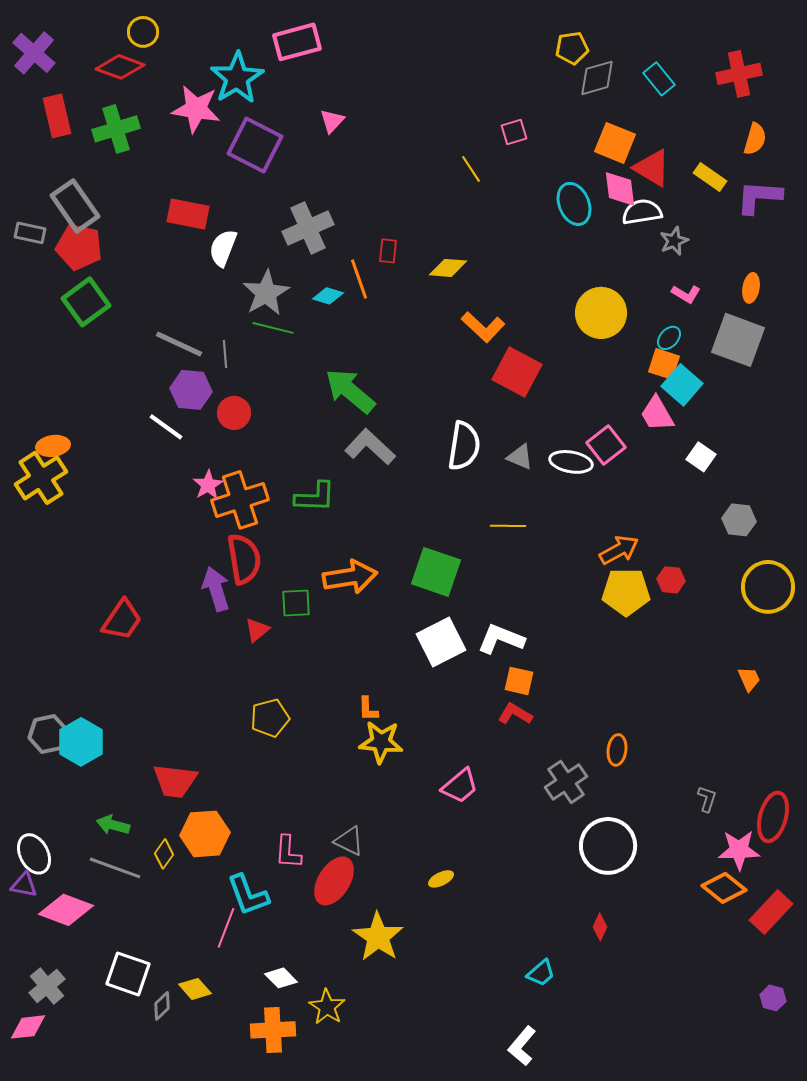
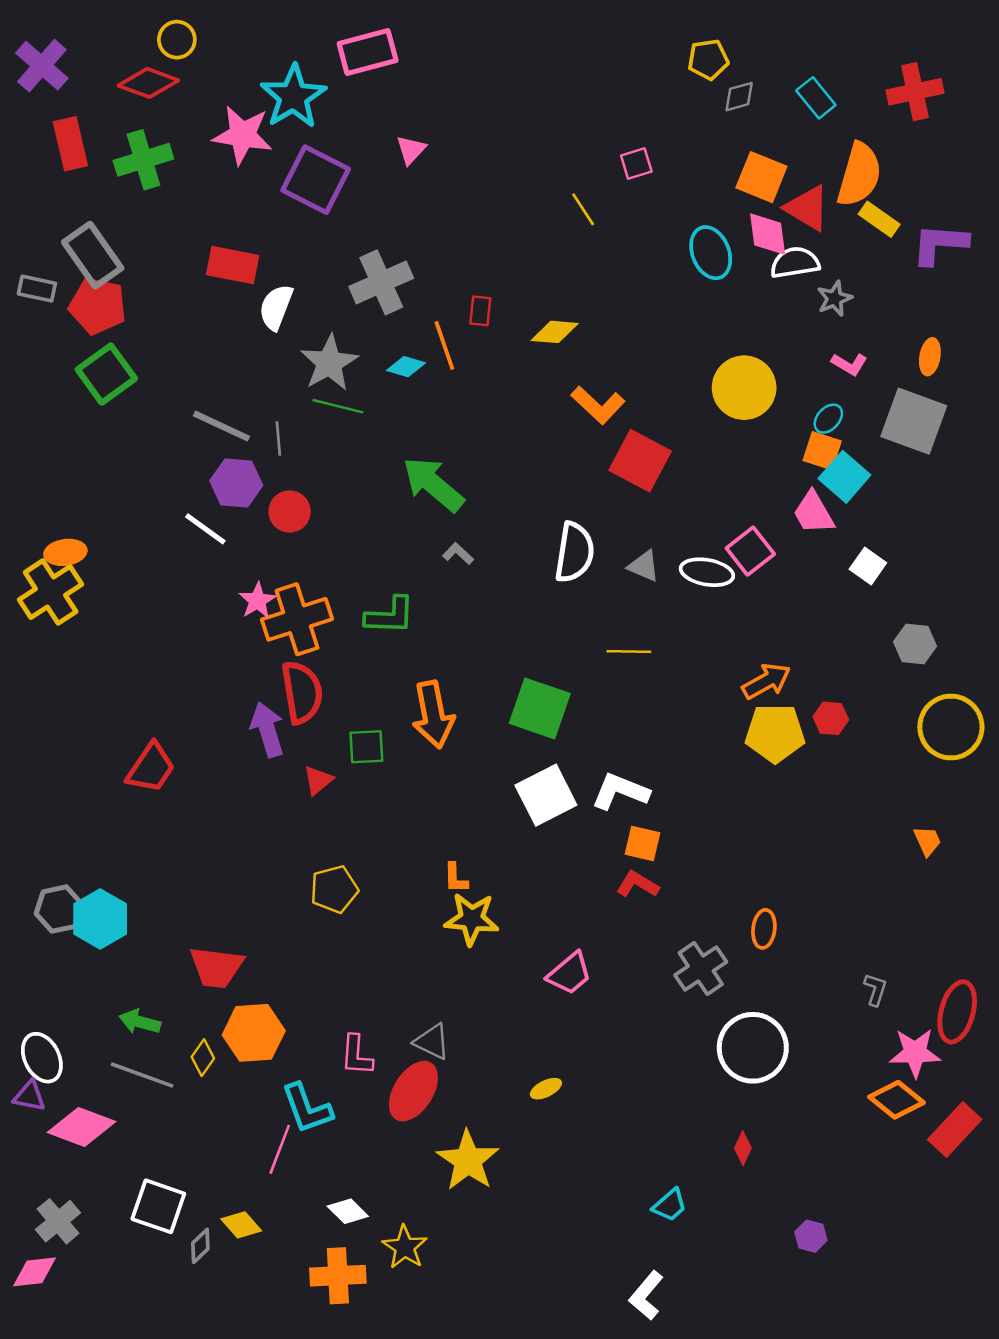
gray diamond: (597, 78) -> (739, 97), size x0.7
orange semicircle: (755, 139) -> (859, 175), moved, size x1.6
gray L-shape: (370, 447) -> (458, 554), size x0.5
orange arrow: (350, 577) -> (433, 715), turned 88
purple hexagon: (773, 998) -> (811, 1236), moved

